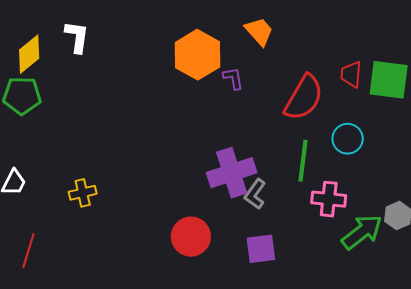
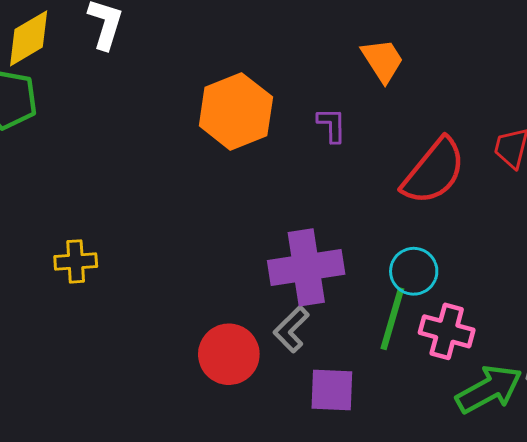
orange hexagon: (198, 55) -> (236, 111), moved
cyan circle: (348, 139) -> (414, 271), moved
green line: (303, 161) -> (392, 319), moved
gray L-shape: (255, 194) -> (291, 329), moved

